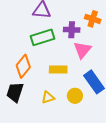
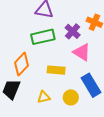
purple cross: (72, 30) -> (73, 31), turned 35
pink triangle: (82, 50) -> (82, 52), turned -42

